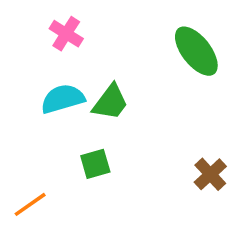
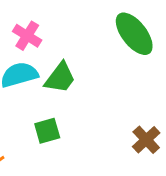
pink cross: (66, 34) -> (27, 36), moved

